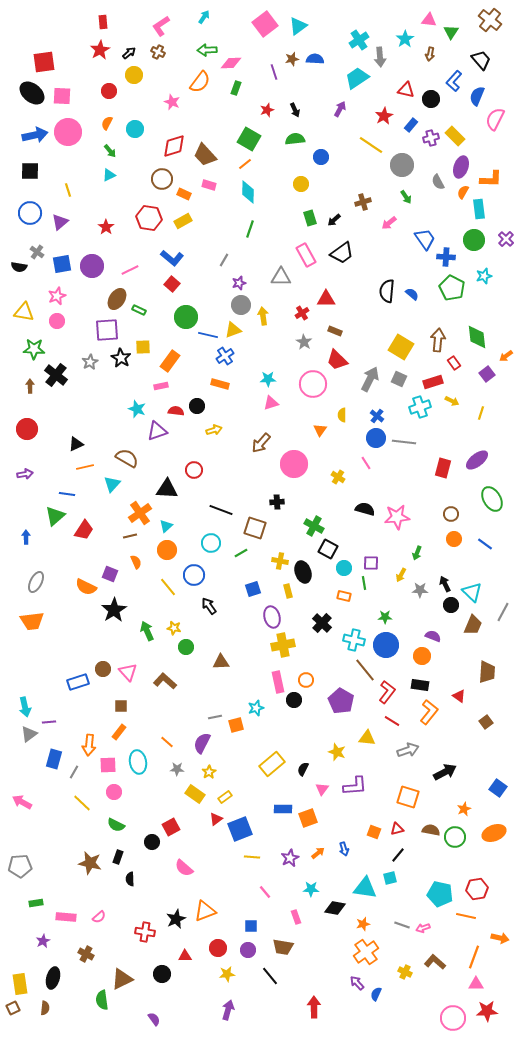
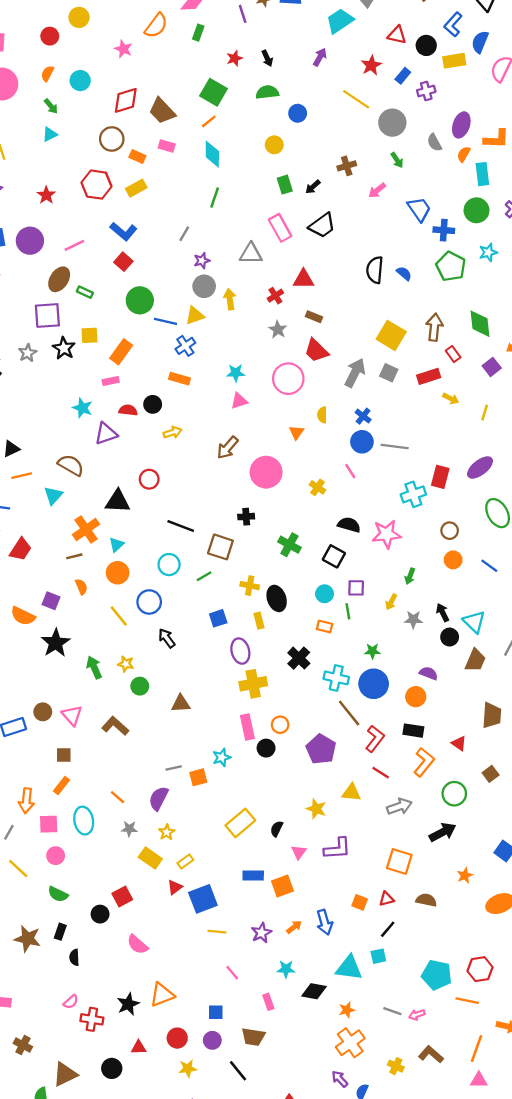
yellow rectangle: (455, 136) -> (454, 61), moved, turned -54
cyan cross: (420, 407) -> (413, 494), moved
black square: (328, 549) -> (334, 556), moved
green circle: (455, 837) -> (454, 794), moved
blue arrow: (344, 849) -> (325, 922), size x1.5
pink semicircle: (99, 917) -> (71, 1002), moved

